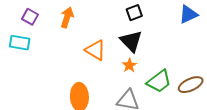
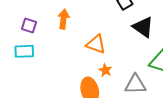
black triangle: (131, 41) -> (143, 27), moved
orange star: (129, 65) -> (105, 70), moved

